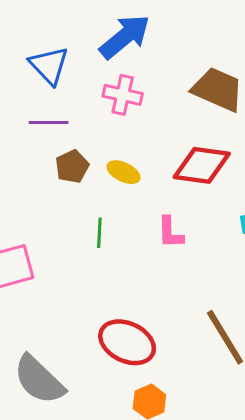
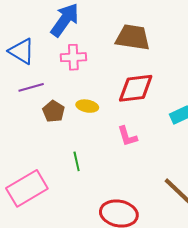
green line: (99, 233) -> (77, 161), moved

